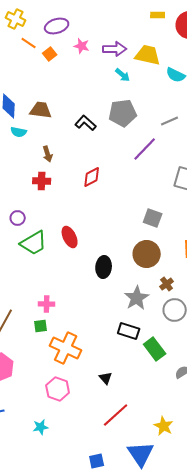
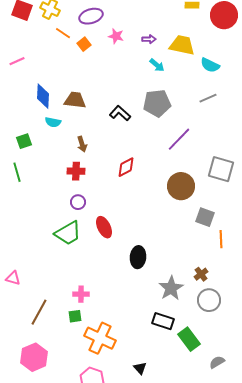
purple arrow: (115, 49) -> (149, 39), size x0.6
gray line: (170, 121) -> (208, 98), moved
purple circle: (18, 218) -> (78, 202), moved
gray square: (153, 218) -> (205, 217), moved
brown circle: (147, 254) -> (181, 186), moved

